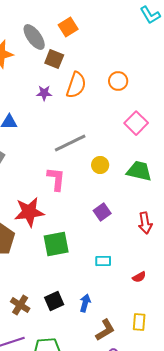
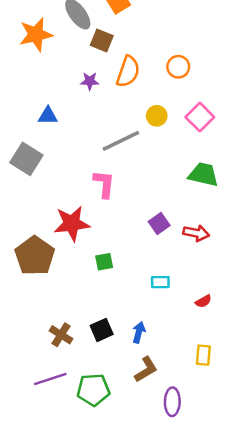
yellow circle: (100, 165) -> (157, 116), moved
red arrow: (145, 223) -> (196, 233), moved, turned -70
green square: (56, 244) -> (104, 262), size x0.6
brown L-shape: (105, 330) -> (146, 369), moved

